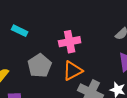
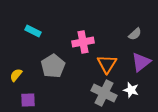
orange triangle: (73, 71) -> (107, 64), moved, turned -30

